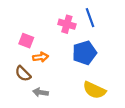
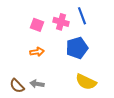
pink square: (26, 41) -> (37, 25), moved
brown semicircle: (23, 74) -> (17, 86), moved

